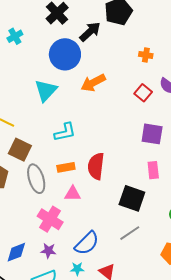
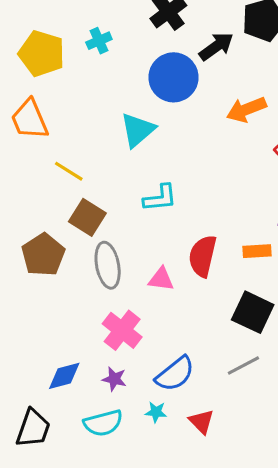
orange arrow: (93, 83) -> (246, 109), moved
orange rectangle: (66, 167) -> (257, 251), moved
pink triangle: (73, 194) -> (161, 279), moved

